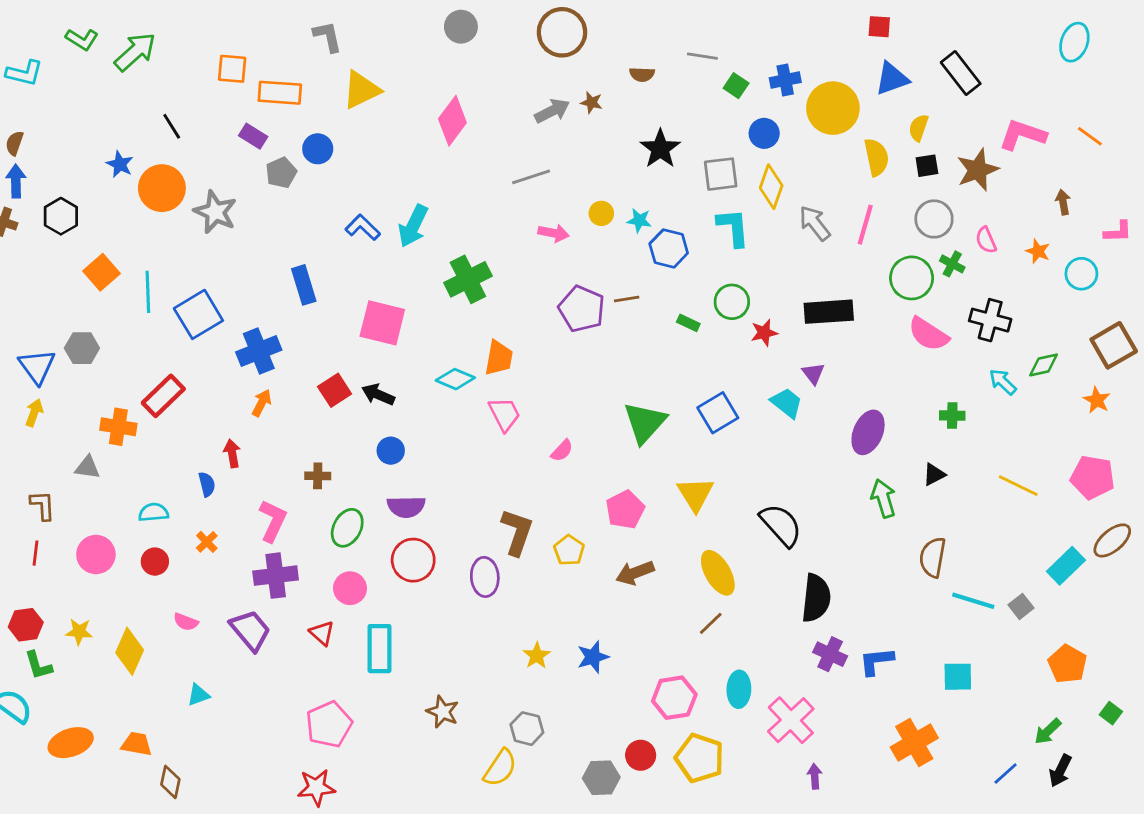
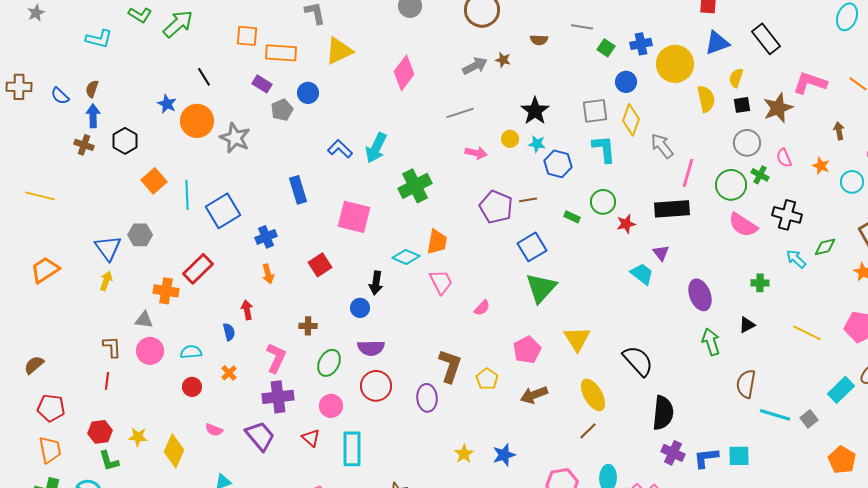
black star: (660, 149) -> (535, 111), moved
pink line: (865, 225) -> (688, 173), moved
blue cross: (259, 351) -> (266, 237), size x0.7
black arrow: (378, 394) -> (376, 283), moved, turned -105
orange arrow: (262, 403) -> (268, 274), turned 138
blue square: (718, 413) -> (532, 247), moved
purple ellipse: (868, 432) -> (700, 295), turned -44
pink circle: (96, 554) -> (150, 351), moved
cyan square: (958, 677) -> (739, 456), moved

